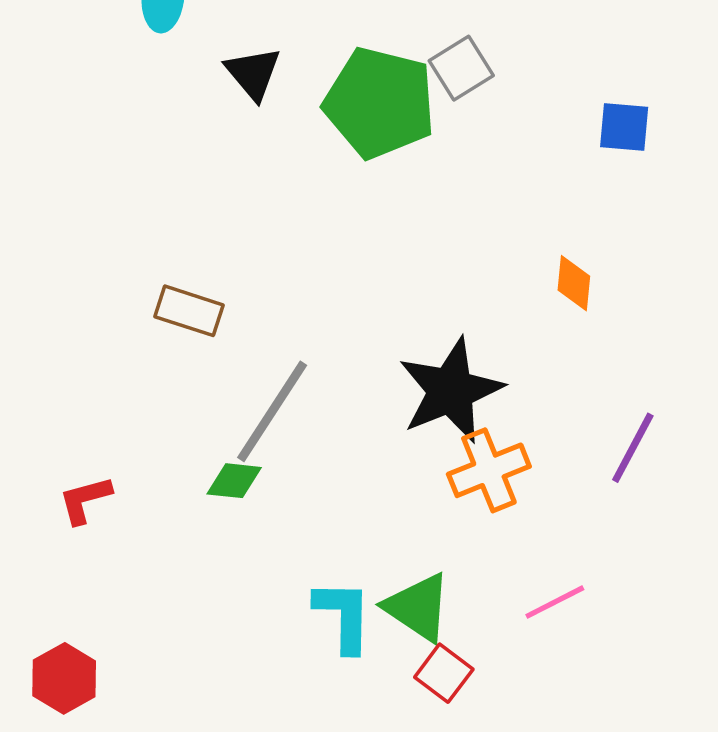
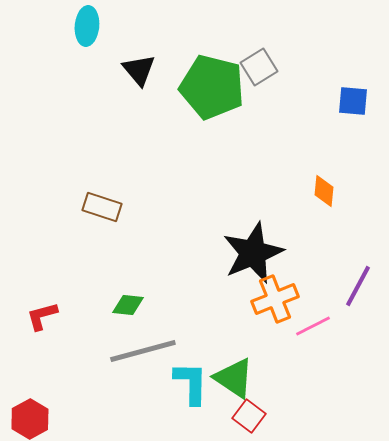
gray line: (272, 411) -> (143, 351), moved, turned 42
pink line: (555, 602) -> (313, 326), moved

